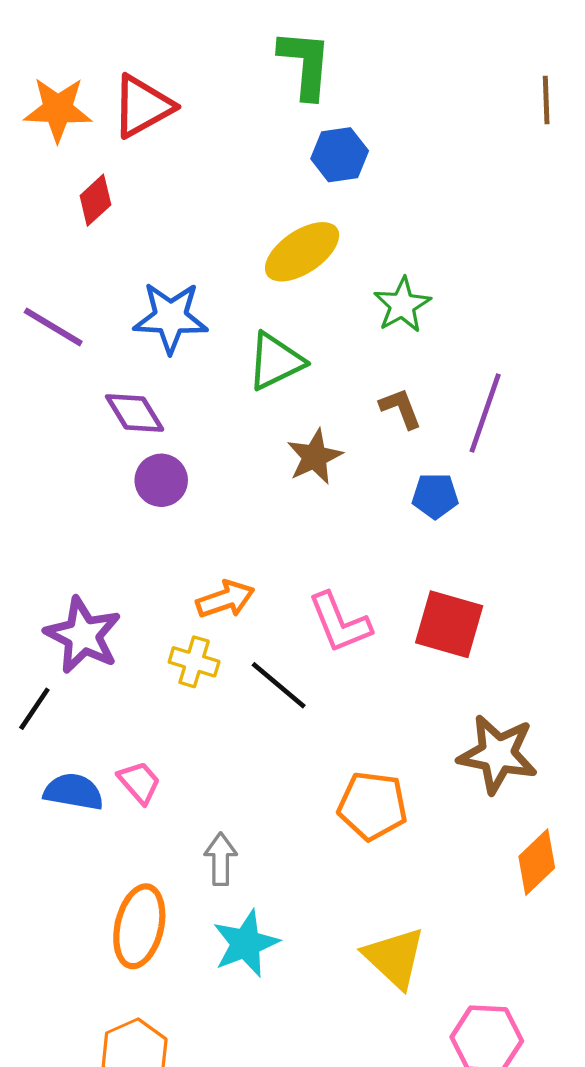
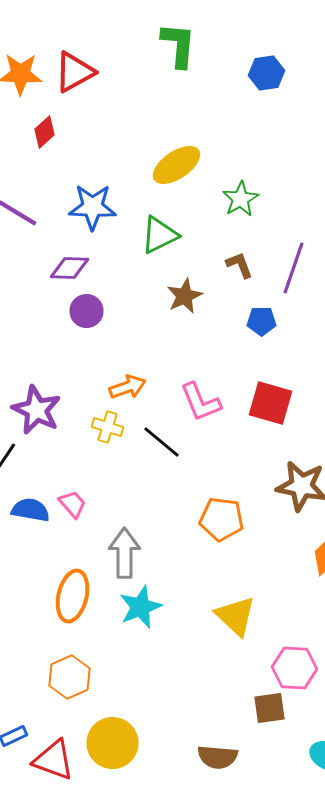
blue hexagon: (340, 155) -> (266, 73), moved
purple diamond: (135, 413) -> (70, 268), turned -57
gray arrow: (221, 859) -> (124, 553), size x1.5

